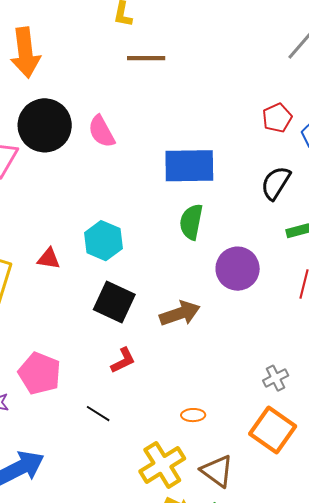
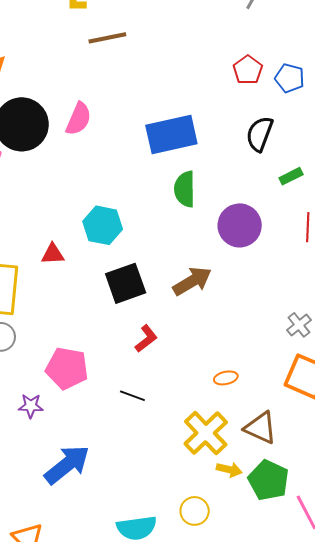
pink semicircle: (101, 131) -> (79, 119), turned -116
black square: (114, 302) -> (126, 283), turned -33

